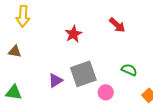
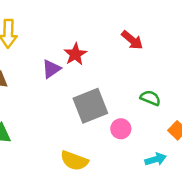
purple triangle: (55, 80) -> (51, 69), moved

